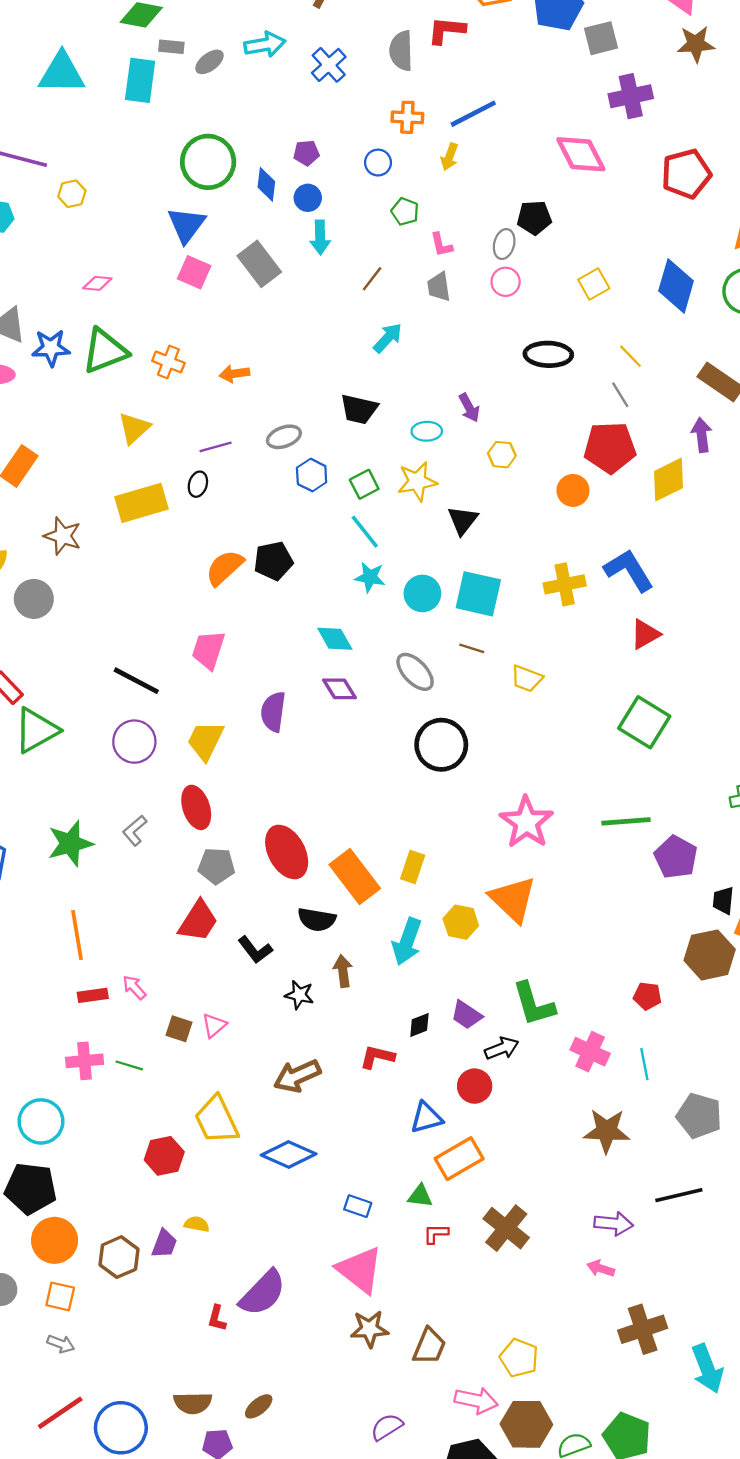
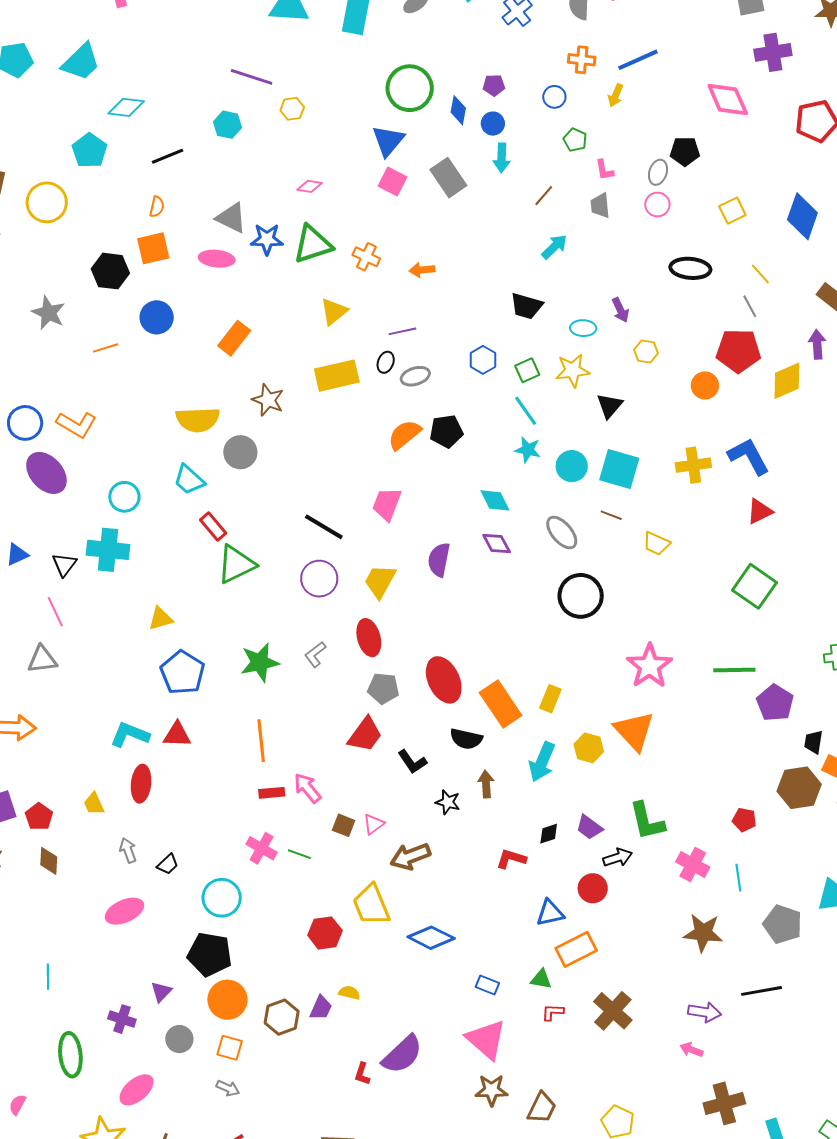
gray ellipse: (284, 437) -> (415, 376), moved
pink arrow: (134, 987) -> (307, 788), size x1.4
pink cross: (85, 1061) -> (262, 848), turned 32
brown arrow: (297, 1076) -> (410, 856), moved

